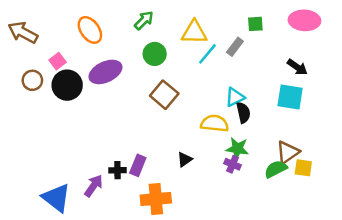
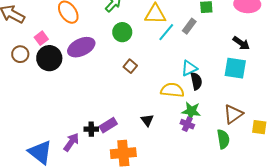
brown square: (164, 95) -> (130, 66), size x0.6
black triangle: (185, 159) -> (147, 120), turned -32
purple rectangle: (138, 165) -> (108, 125), turned 36
yellow square: (303, 168) -> (259, 127), moved
green semicircle: (276, 169) -> (223, 139), moved, turned 108

